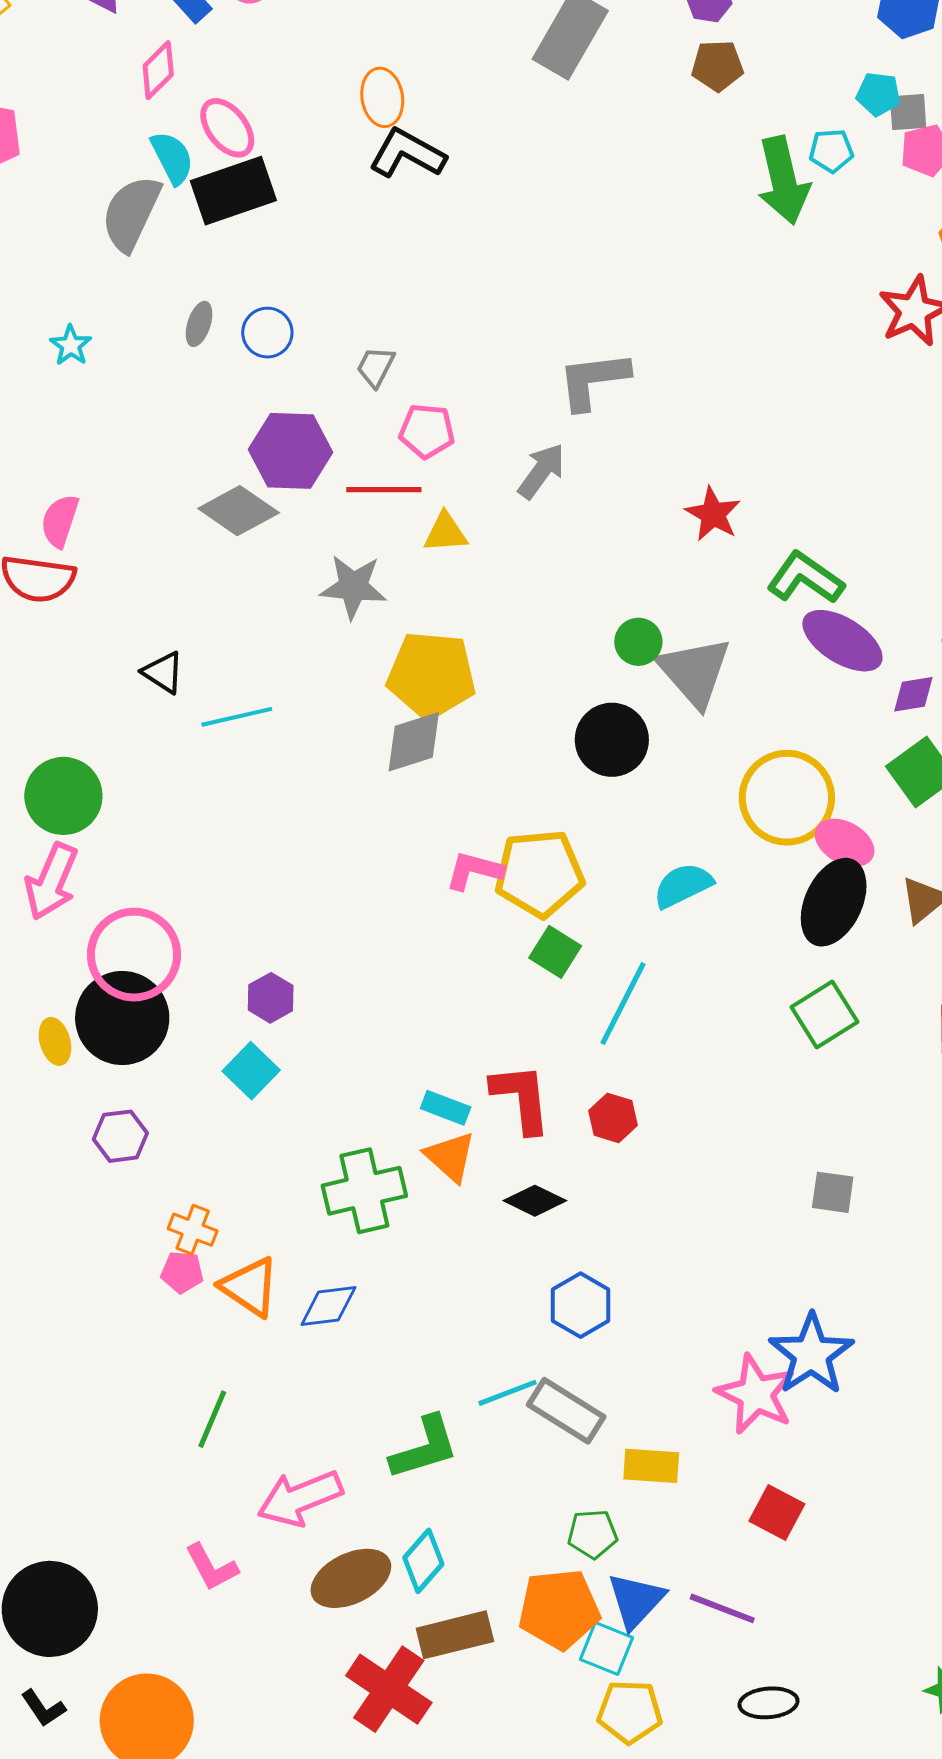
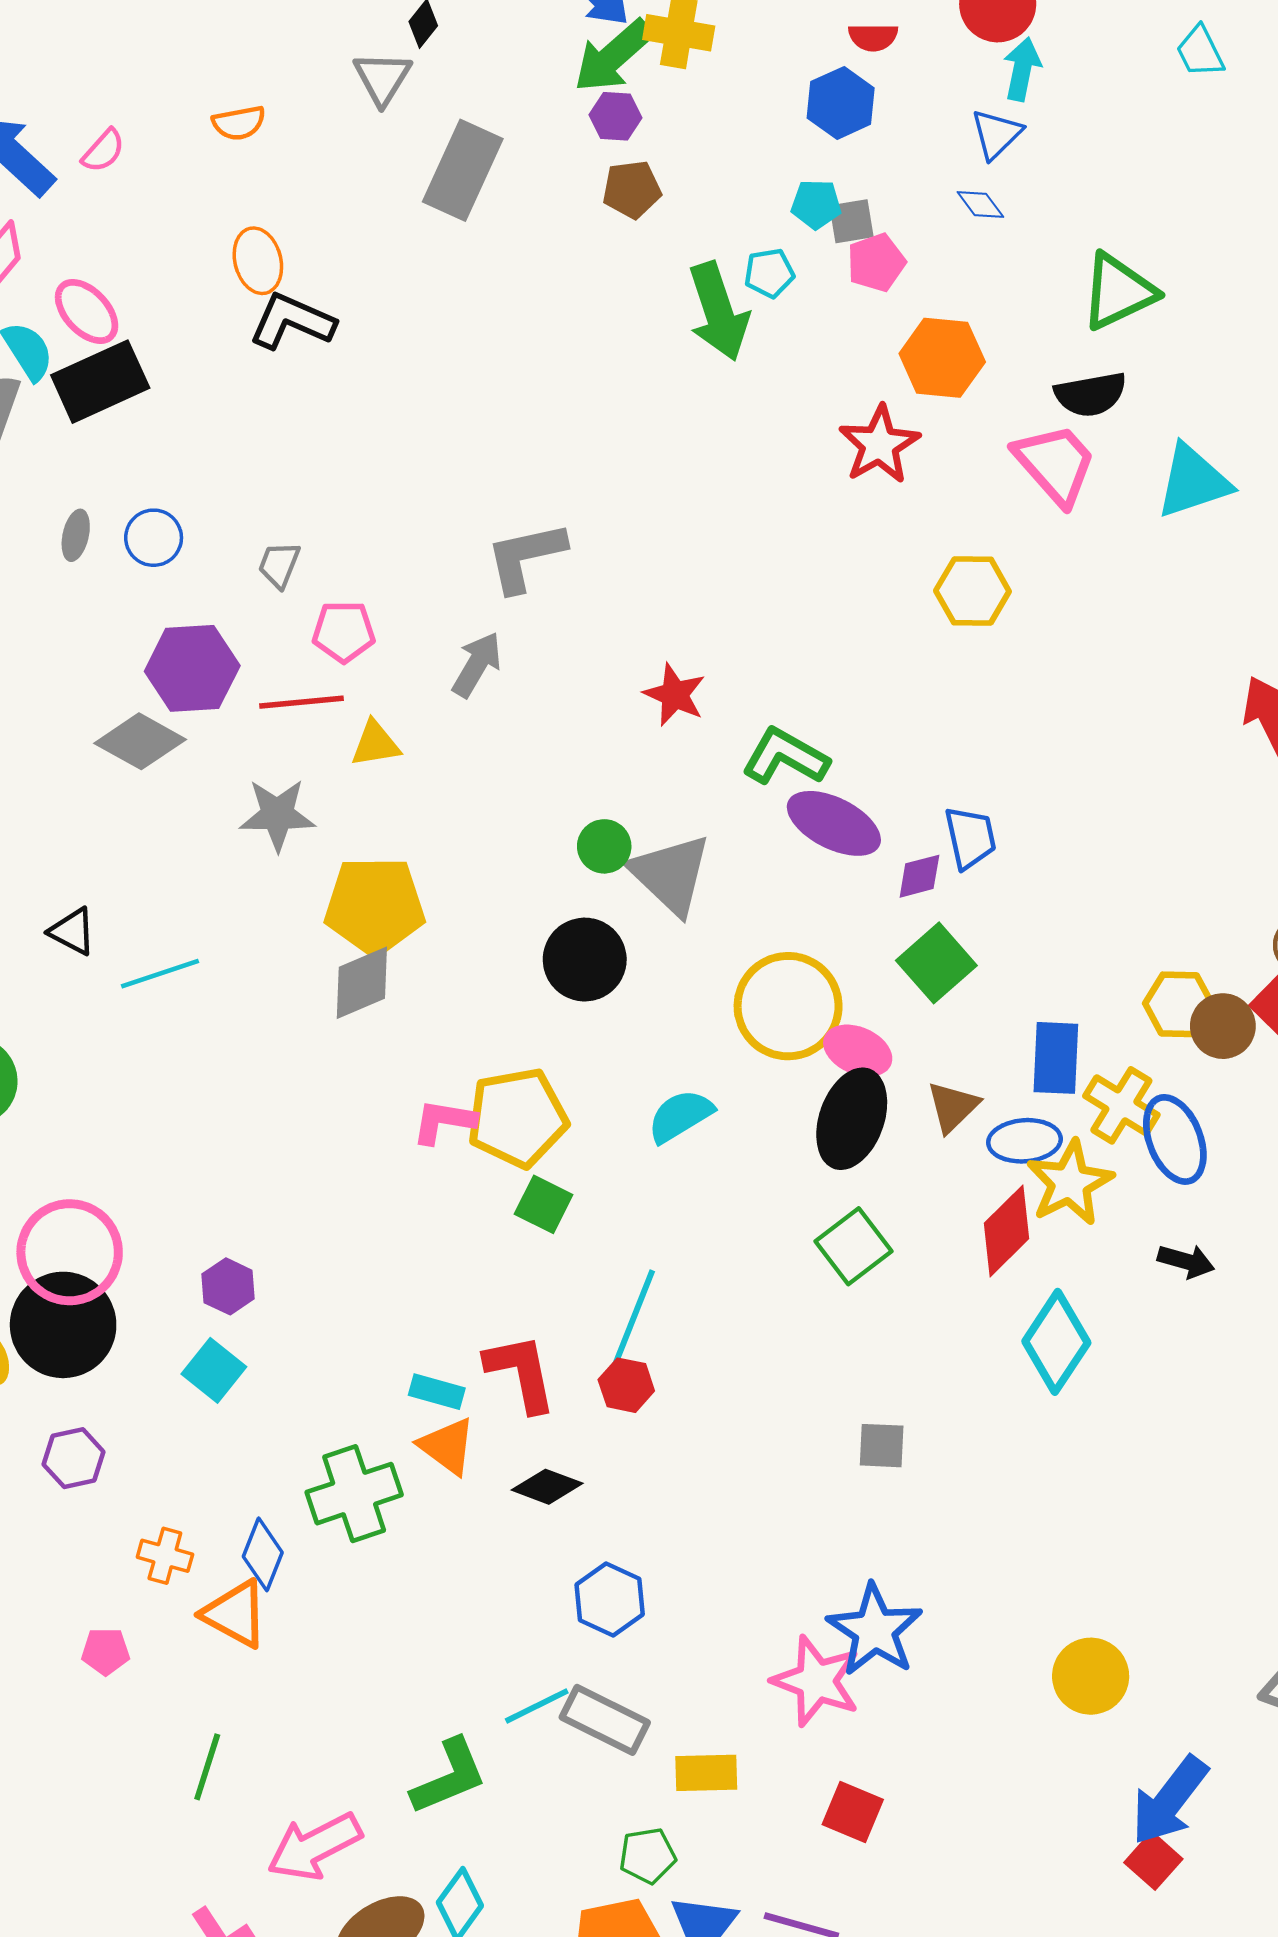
cyan line: (623, 1004) -> (634, 1318), moved
pink pentagon: (182, 1272) -> (105, 1651), moved
blue diamond: (328, 1306) -> (263, 1554), moved, turned -56

